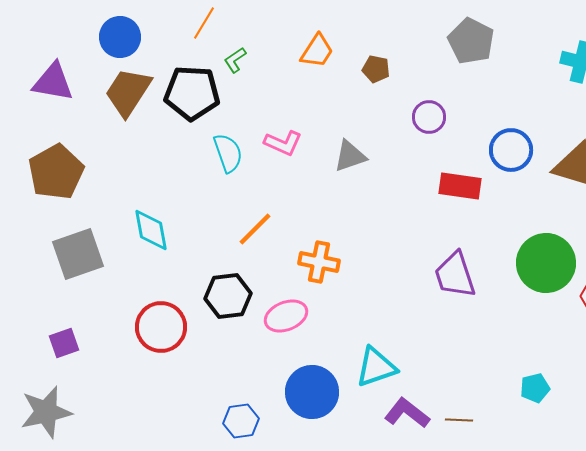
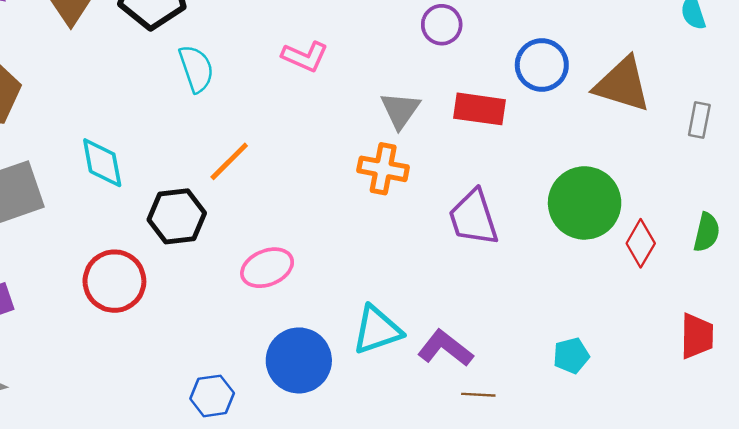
pink L-shape: (283, 143) -> (305, 56), moved
gray triangle: (350, 156) -> (400, 110), moved, turned -36
orange cross: (319, 262) -> (383, 169), moved
black hexagon: (228, 296) -> (177, 216), moved
purple L-shape: (407, 413) -> (445, 348), moved

